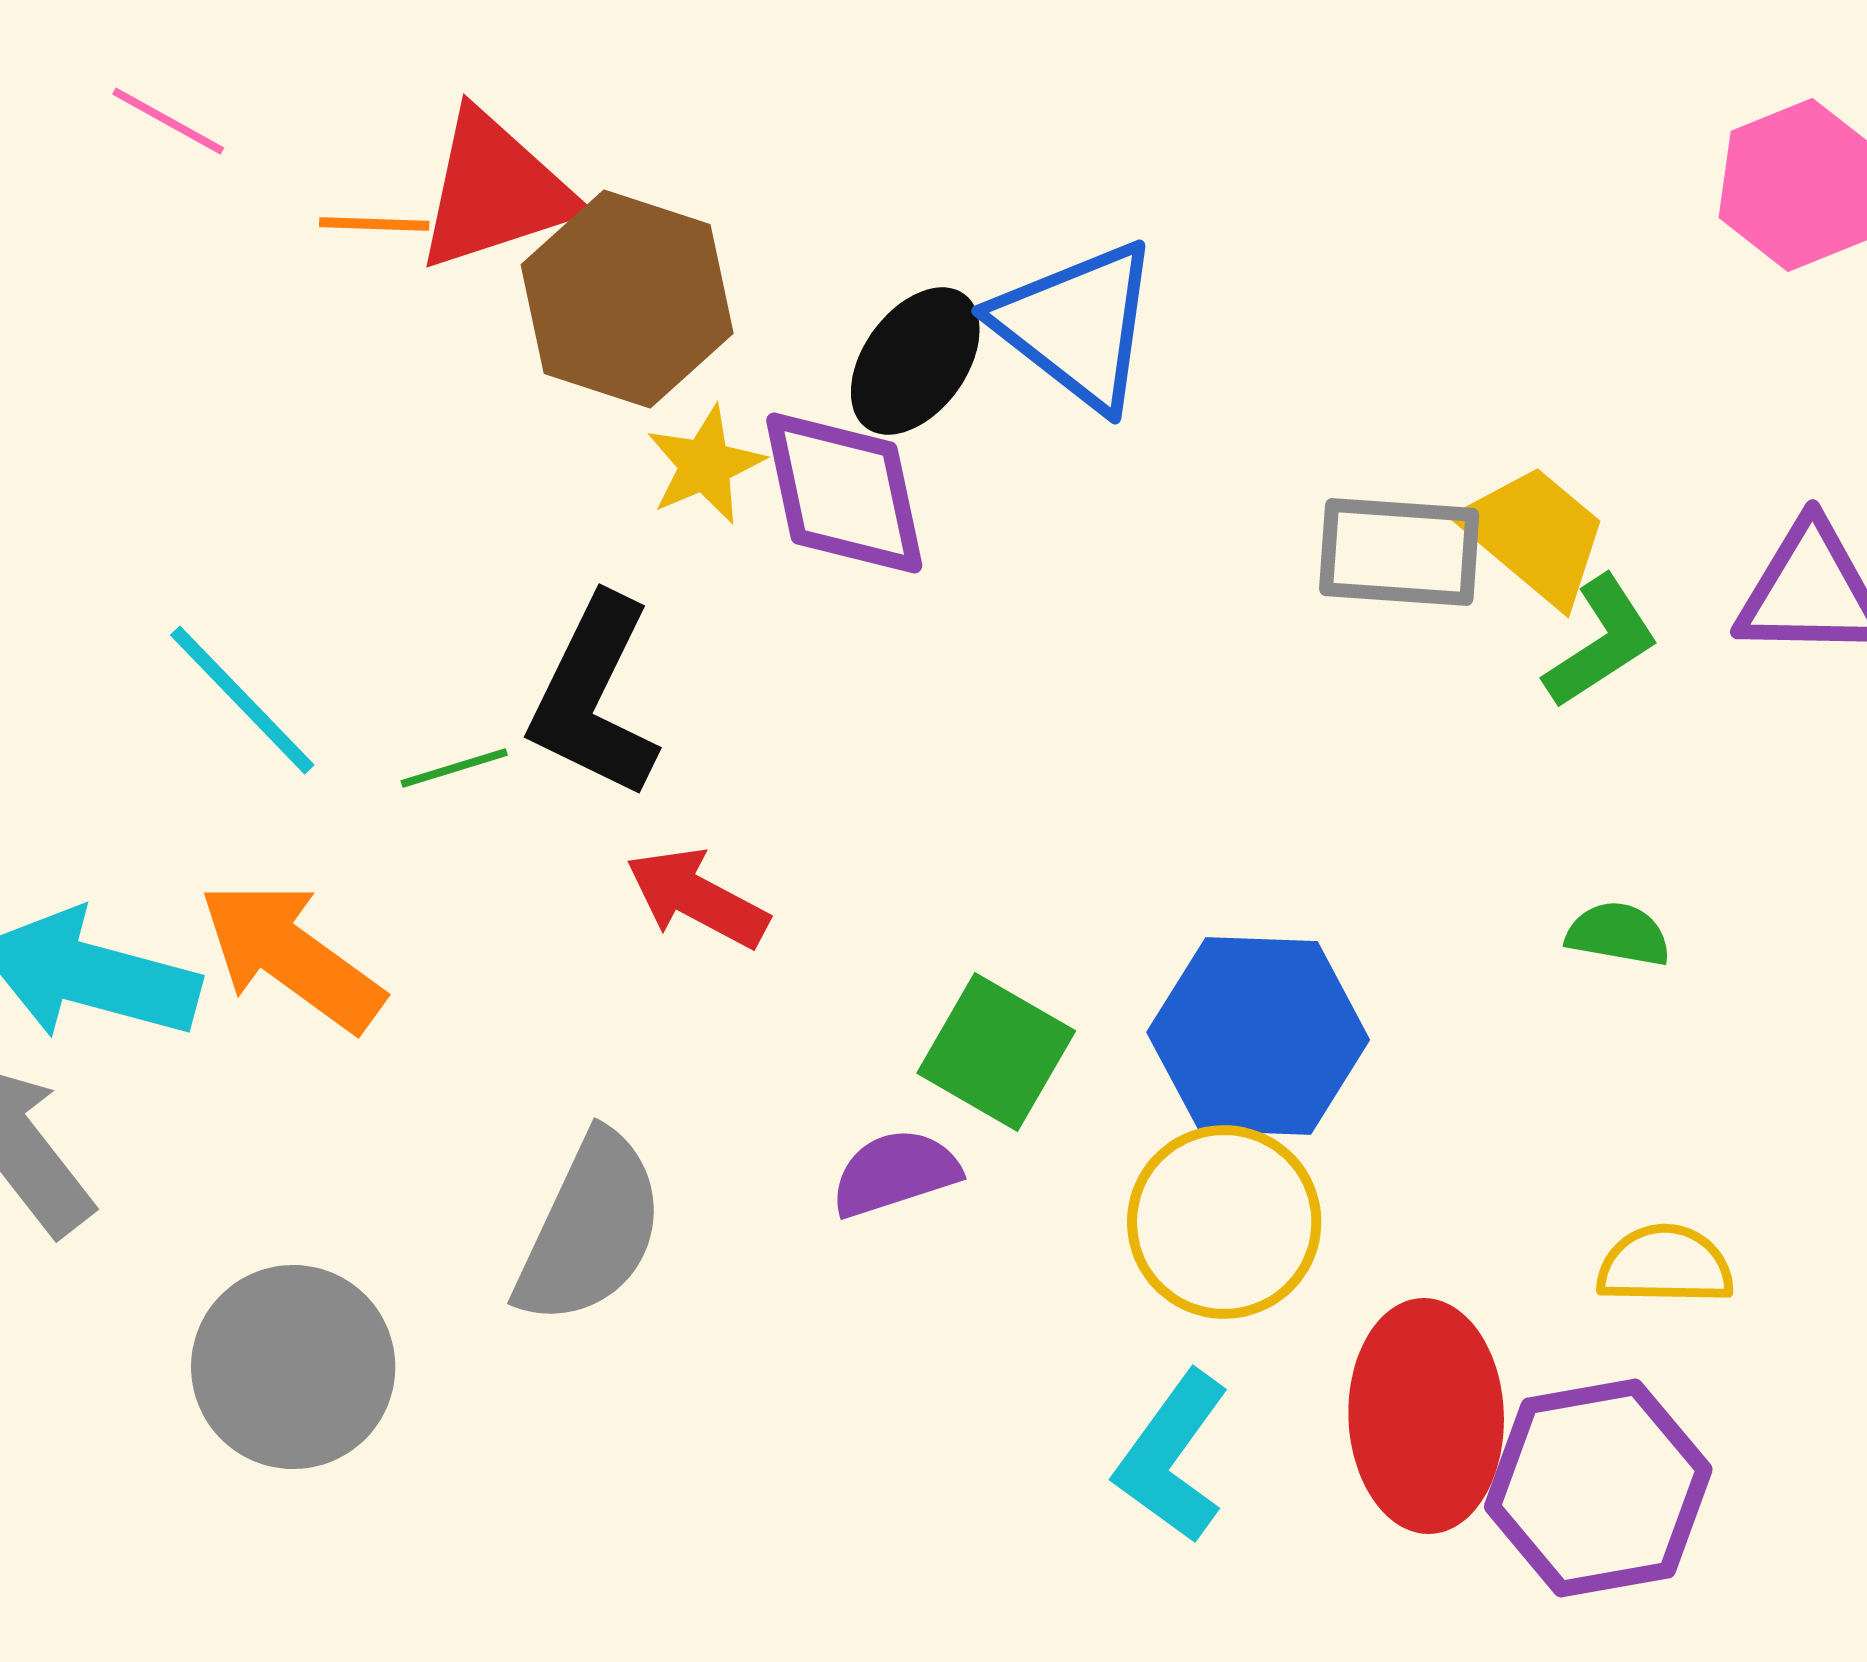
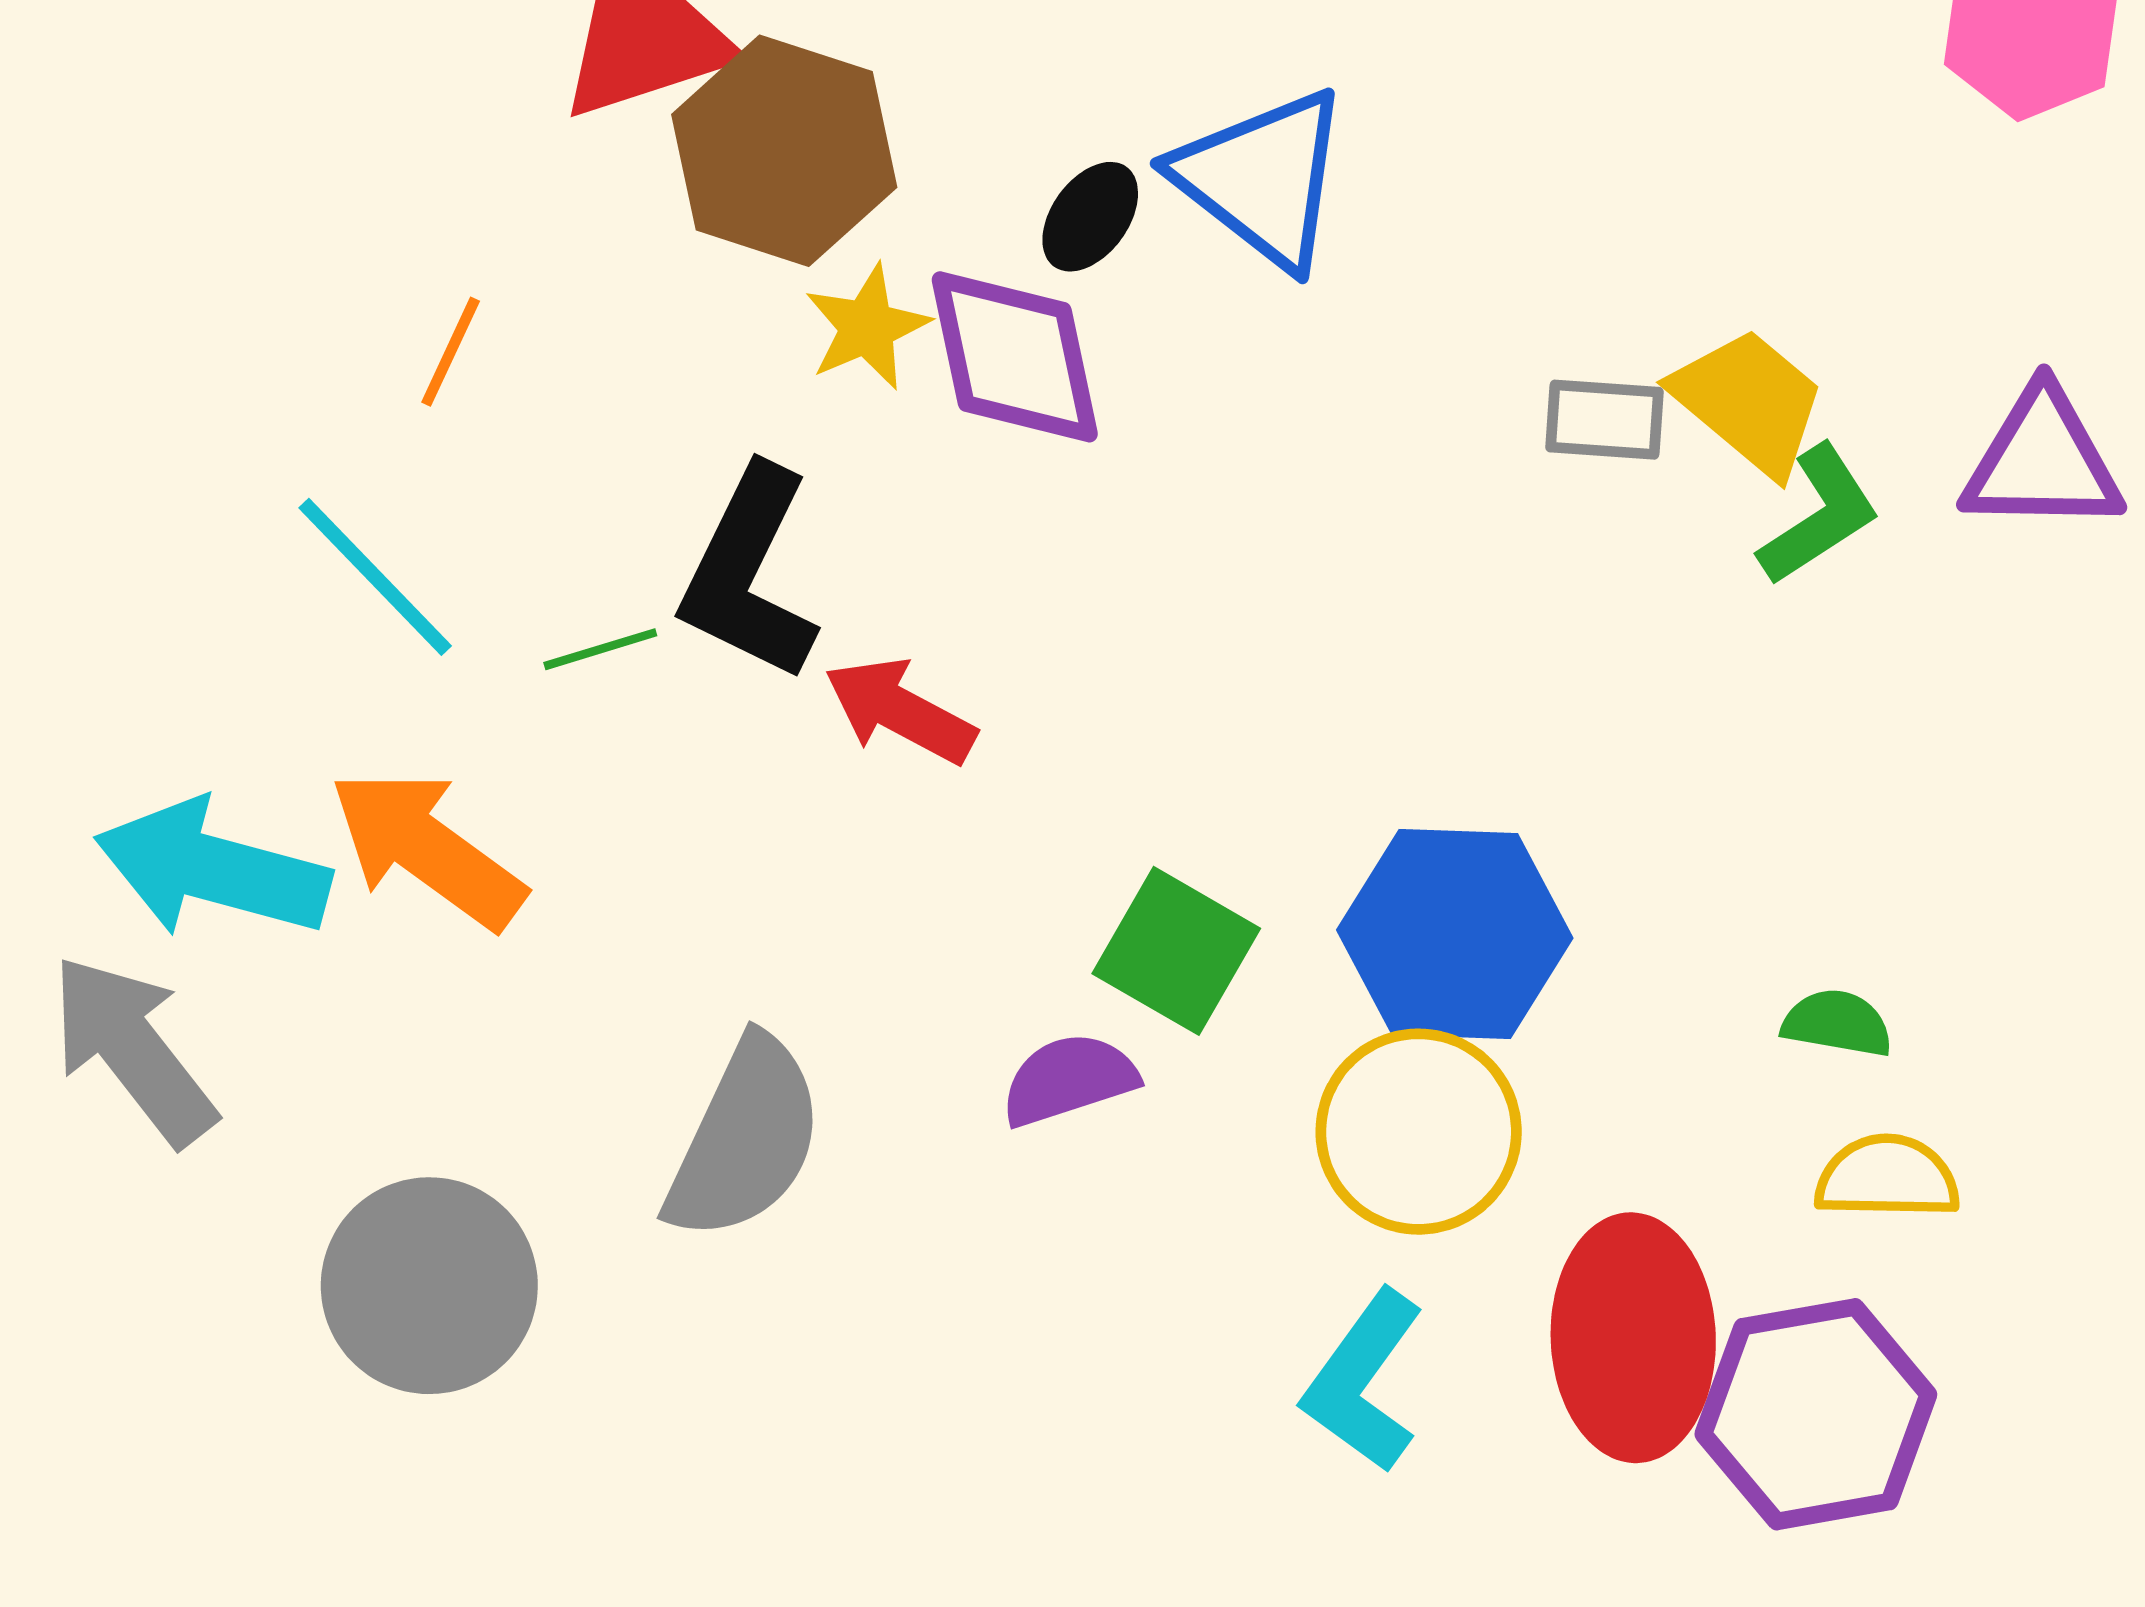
orange line: (374, 224) -> (451, 352), moved, turned -67
black ellipse: (915, 361) -> (1090, 217), size x0.7
gray rectangle: (1399, 552) -> (1605, 420), size x0.7
red arrow: (697, 898) -> (900, 711), moved
green semicircle: (1618, 934) -> (1837, 1023), moved

